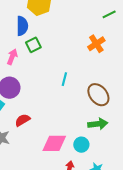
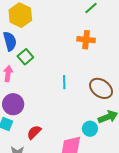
orange cross: (96, 44) -> (86, 40), turned -36
cyan circle: (81, 145) -> (90, 129), moved

